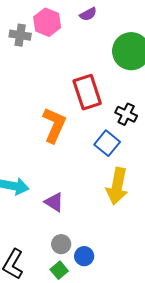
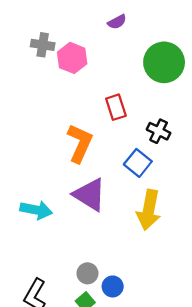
pink hexagon: (47, 22) -> (72, 58), moved
red rectangle: (87, 92) -> (116, 107), size x0.7
purple triangle: (54, 202) -> (90, 195), moved, size x1.6

